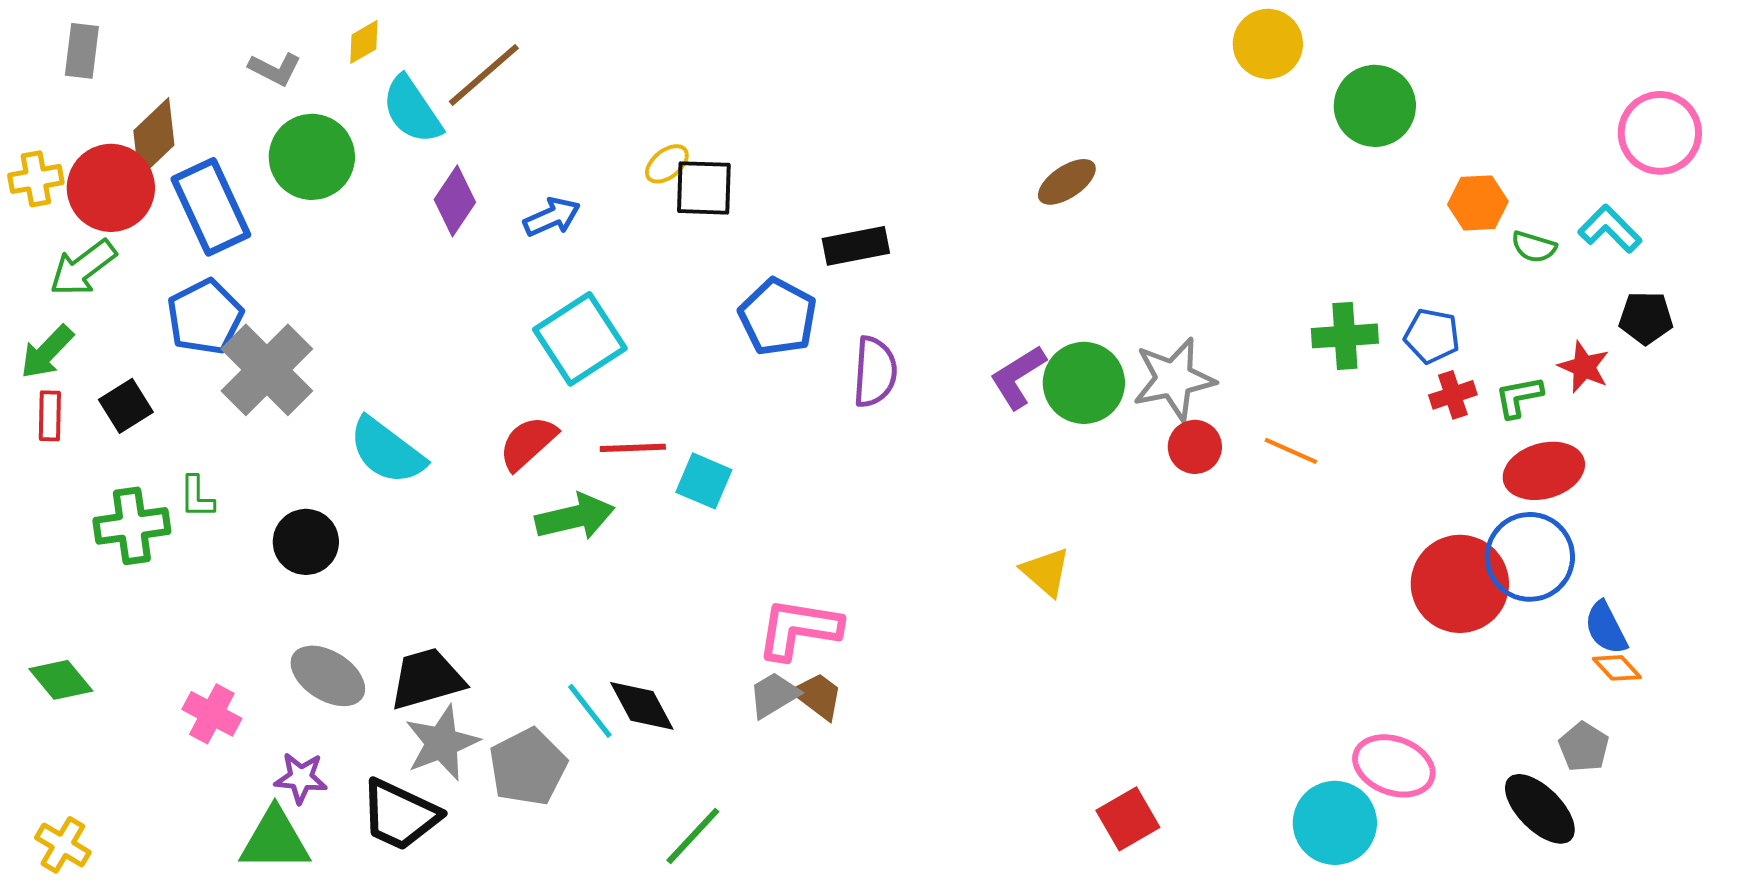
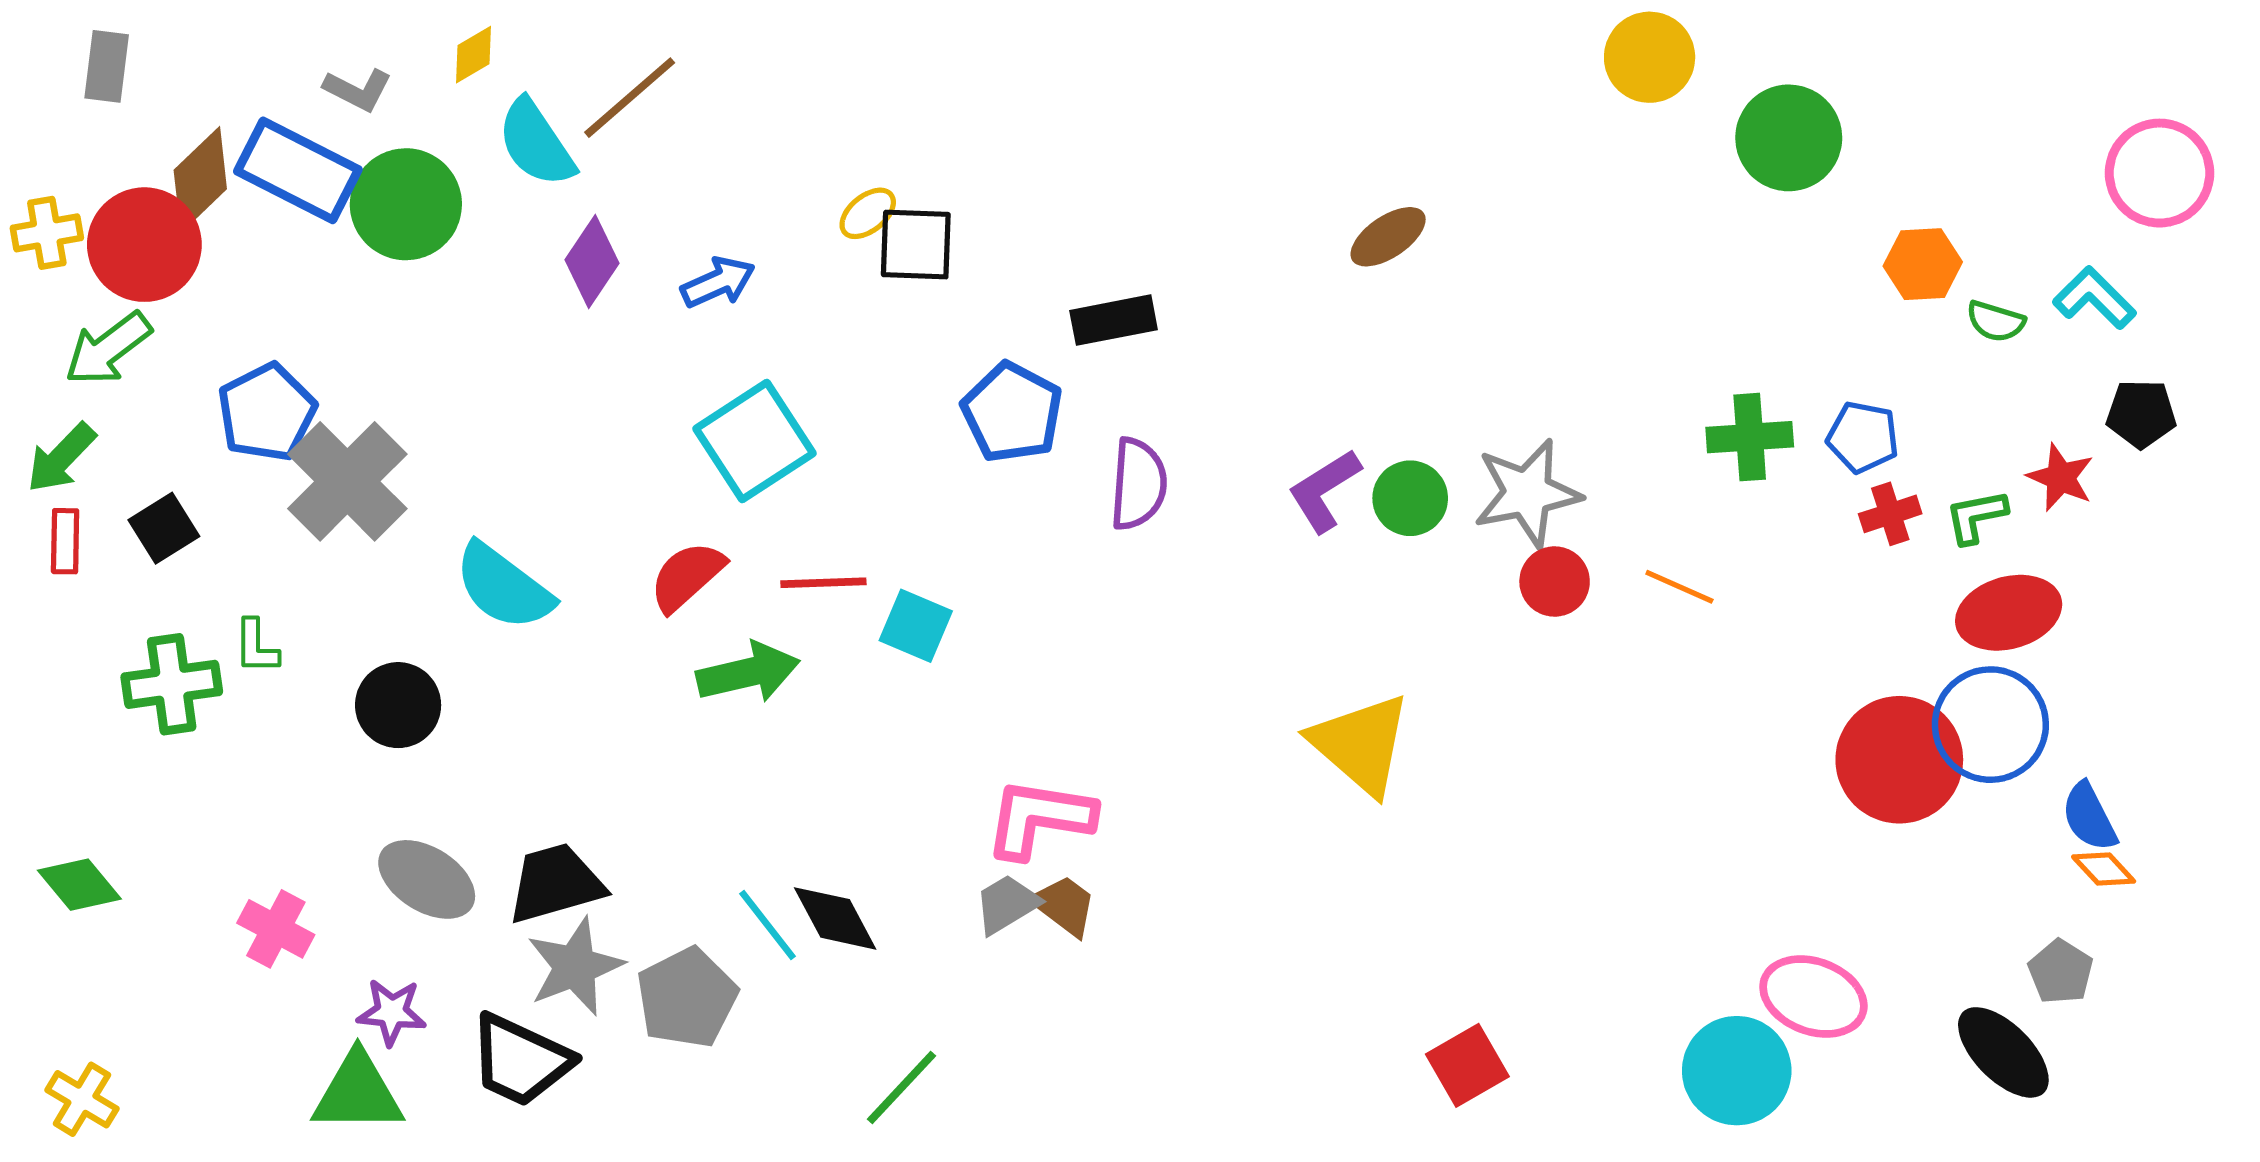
blue rectangle: (211, 207) -> (298, 170), moved, turned -38
green circle: (1084, 383) -> (1410, 498), size x0.7
yellow triangle: (1046, 572) -> (1361, 744), size x1.6

